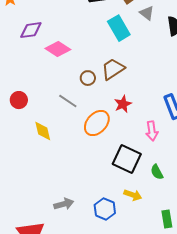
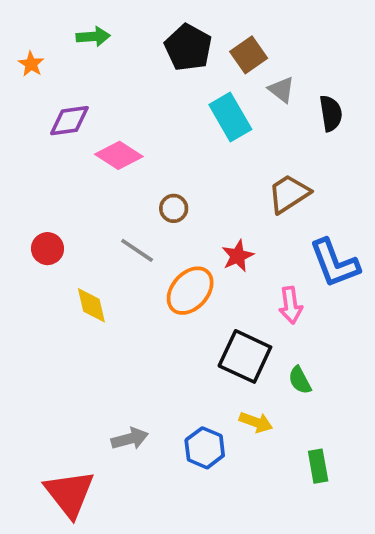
brown trapezoid: (113, 69) -> (289, 194), moved

